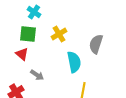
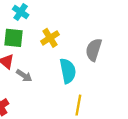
gray arrow: (37, 75) -> (24, 76), moved

